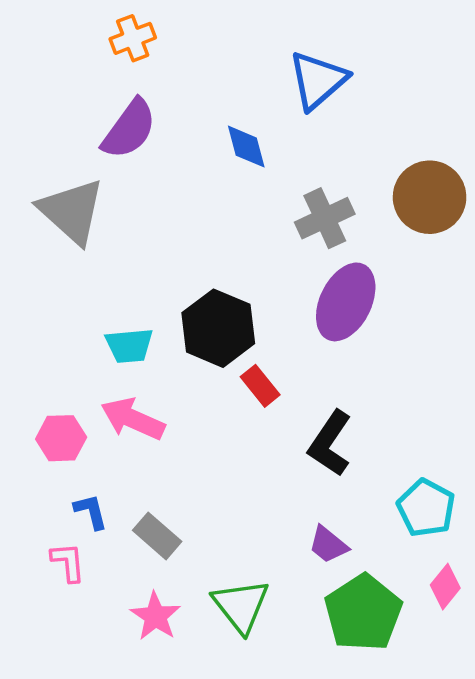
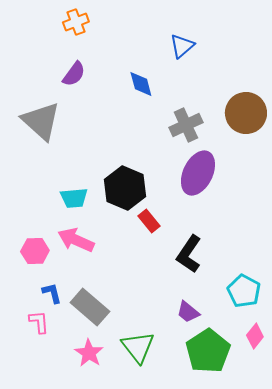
blue triangle: (318, 80) -> (182, 46), size x0.7
purple semicircle: (129, 129) -> (74, 74), size x0.7
gray rectangle: (157, 536) -> (90, 307), size x1.4

